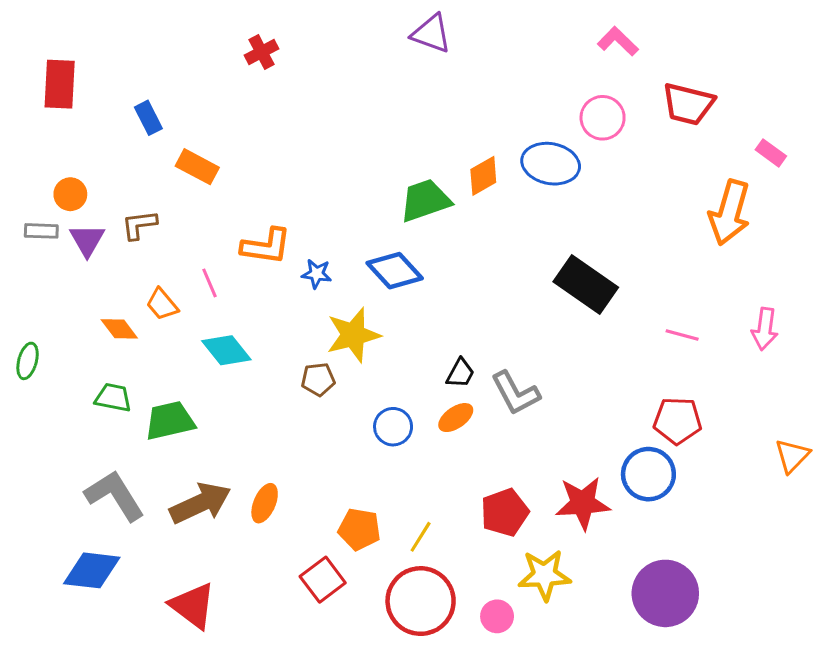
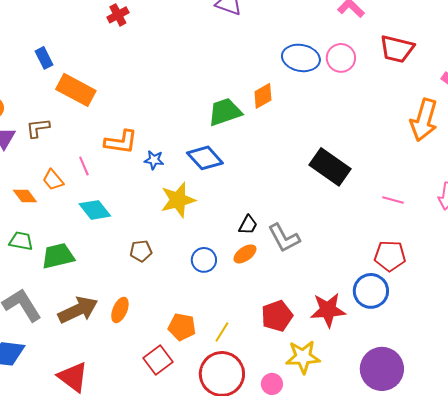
blue ellipse: (551, 164) -> (301, 58), moved
orange rectangle: (197, 167) -> (76, 90), size x1.4
brown pentagon: (318, 379) -> (141, 251), moved

